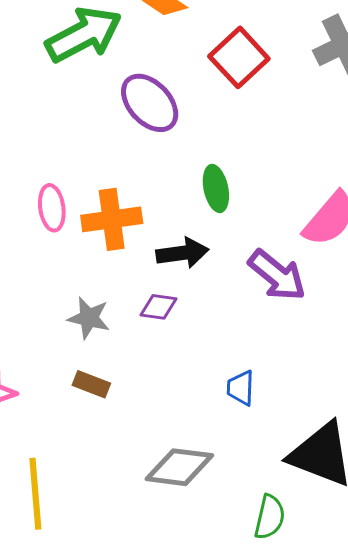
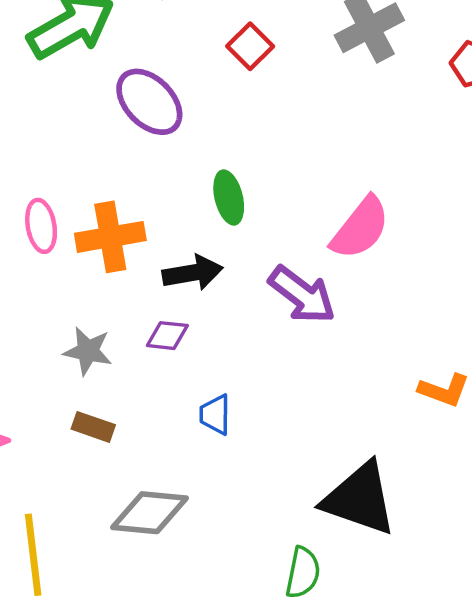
red square: (239, 57) -> (250, 46), size x0.7
blue trapezoid: (241, 388) -> (215, 415), moved
gray diamond: (179, 467) -> (150, 513), moved

